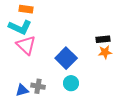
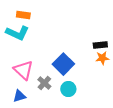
pink triangle: (26, 45) -> (23, 70), moved
gray cross: (38, 86) -> (44, 83), moved, turned 32

